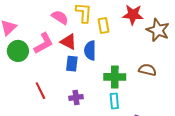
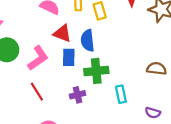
pink L-shape: (44, 43) -> (38, 58), moved
brown semicircle: (147, 70) -> (157, 69), moved
green cross: (115, 77) -> (96, 71), moved

